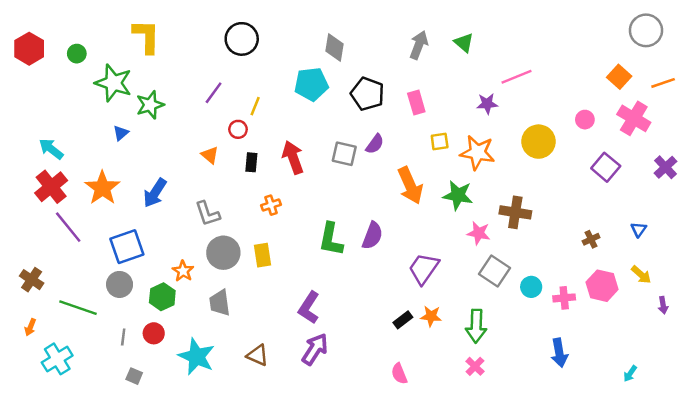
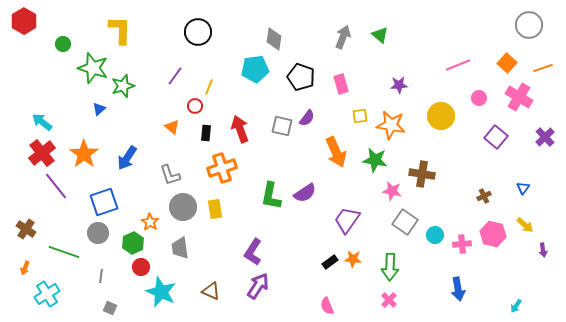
red hexagon: (29, 49) -> (24, 21), moved
pink line: (517, 77) -> (458, 65), moved
orange cross: (271, 205) -> (222, 168), size x1.8
purple semicircle: (372, 236) -> (305, 193), turned 35
red circle: (154, 333) -> (141, 267), moved

